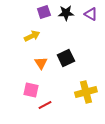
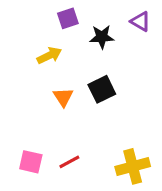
black star: (66, 13) -> (102, 37), moved
pink square: (31, 90) -> (31, 162), moved
yellow cross: (86, 92) -> (133, 166), moved

